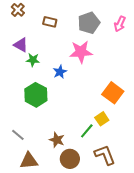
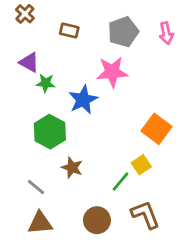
pink arrow: (120, 24) -> (166, 33), turned -35
blue star: (60, 72) -> (83, 100), size x1.5
gray line: (18, 135) -> (36, 187), moved
brown star: (57, 140) -> (72, 168), moved

